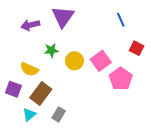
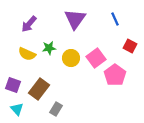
purple triangle: (63, 17) -> (75, 19), moved
purple arrow: (30, 25) -> (29, 24), turned -36
yellow semicircle: (29, 69) -> (27, 54), moved
cyan triangle: (29, 114) -> (17, 109), moved, turned -32

